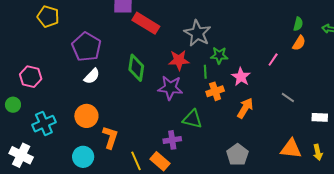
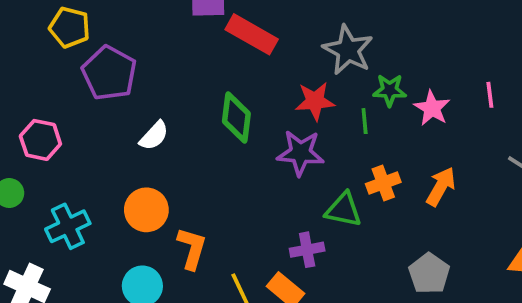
purple pentagon: (86, 47) -> (109, 73), moved
pink line: (273, 60) -> (490, 95), turned -40
pink star: (241, 77) -> (432, 108), moved
orange cross: (215, 91) -> (383, 183), moved

